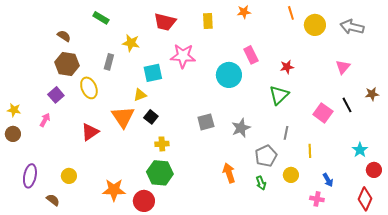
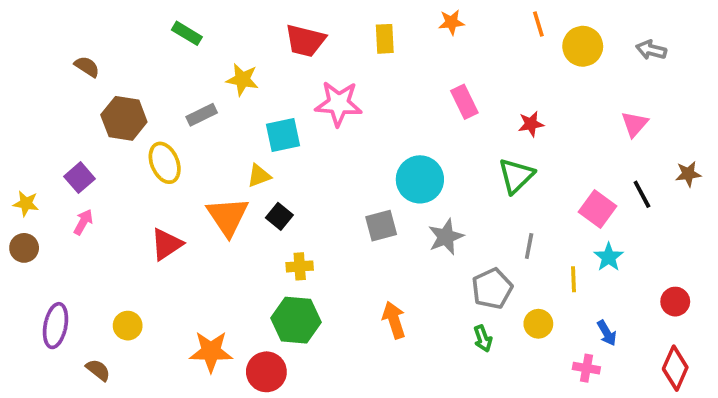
gray arrow: (352, 27) -> (651, 50), size x0.7
brown semicircle: (64, 36) -> (87, 67), moved
gray rectangle: (109, 62) -> (202, 115), turned 49
cyan circle: (229, 75) -> (420, 179), moved
purple square: (56, 95) -> (80, 178), moved
cyan star: (360, 150) -> (609, 257), moved
red circle: (374, 170) -> (675, 302), moved
orange arrow: (229, 173) -> (394, 320), moved

